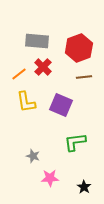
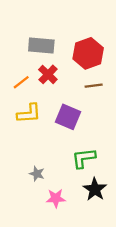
yellow L-shape: (26, 102) -> (29, 114), turned -85
black star: (84, 187) -> (95, 189), moved, size x1.5

